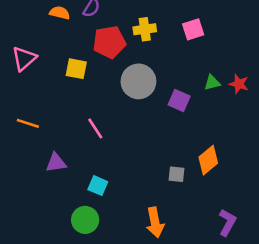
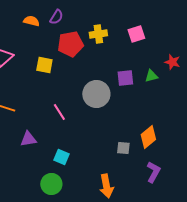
gray circle: (138, 81) -> (96, 94), moved
red star: (239, 84) -> (172, 62), moved
purple square: (179, 100) -> (125, 78), moved, turned -30
purple L-shape: (227, 222) -> (153, 172), moved

